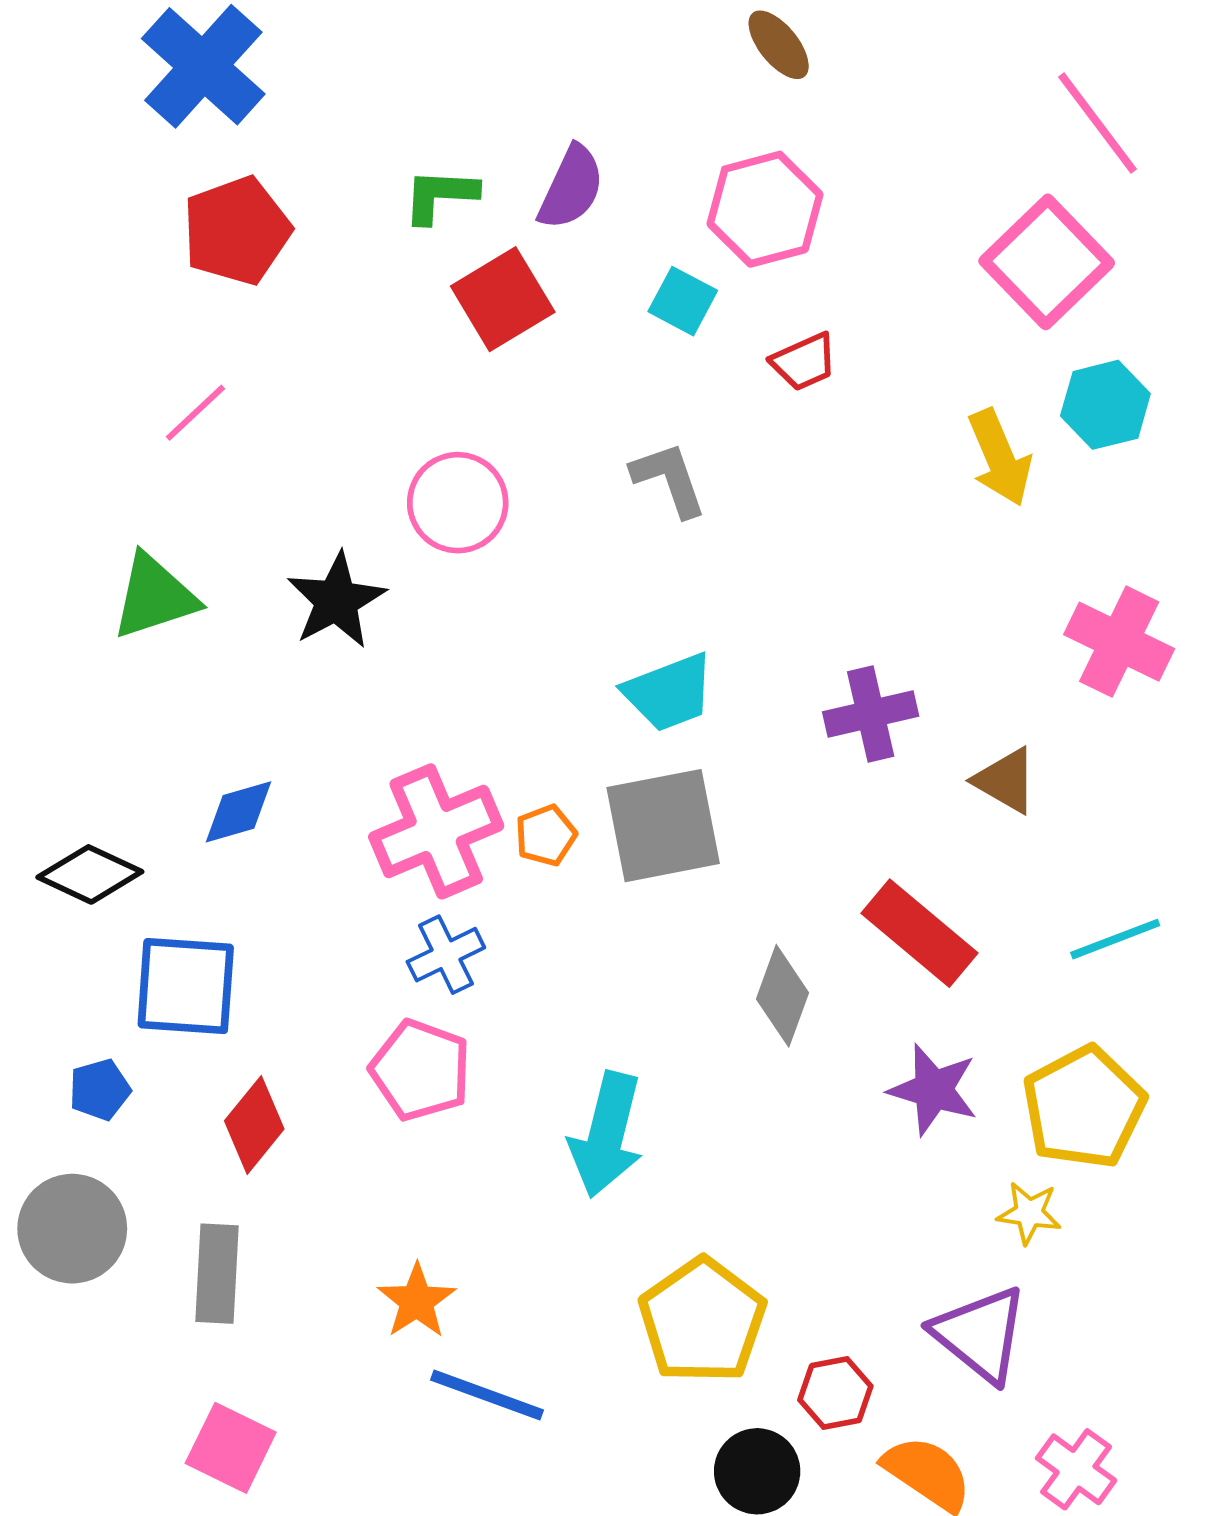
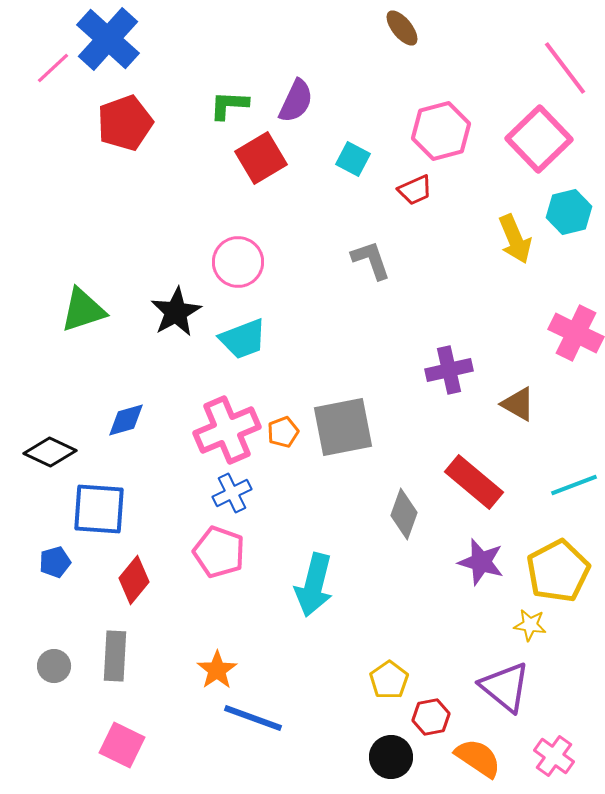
pink hexagon: (765, 209) -> (441, 131), moved
pink line: (196, 413) -> (53, 68), moved
gray L-shape: (669, 479) -> (371, 260), moved
cyan trapezoid: (669, 692) -> (243, 339), moved
gray circle: (72, 1229) -> (54, 666), moved, size x0.6
yellow pentagon: (702, 1321) -> (389, 680), moved, size x0.6

